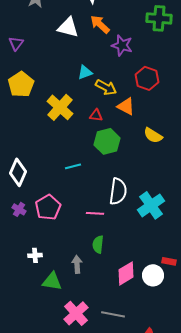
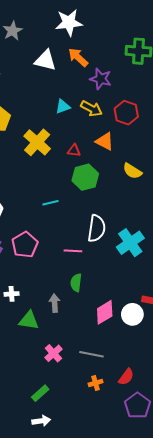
yellow arrow: (106, 87) -> (91, 109), moved
pink cross: (76, 313) -> (54, 353), size x0.7

